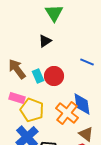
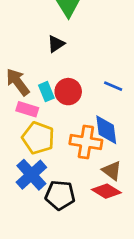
blue line: (87, 62) -> (113, 86), moved
pink rectangle: (17, 98) -> (27, 109), moved
orange cross: (67, 113) -> (86, 142), turned -30

